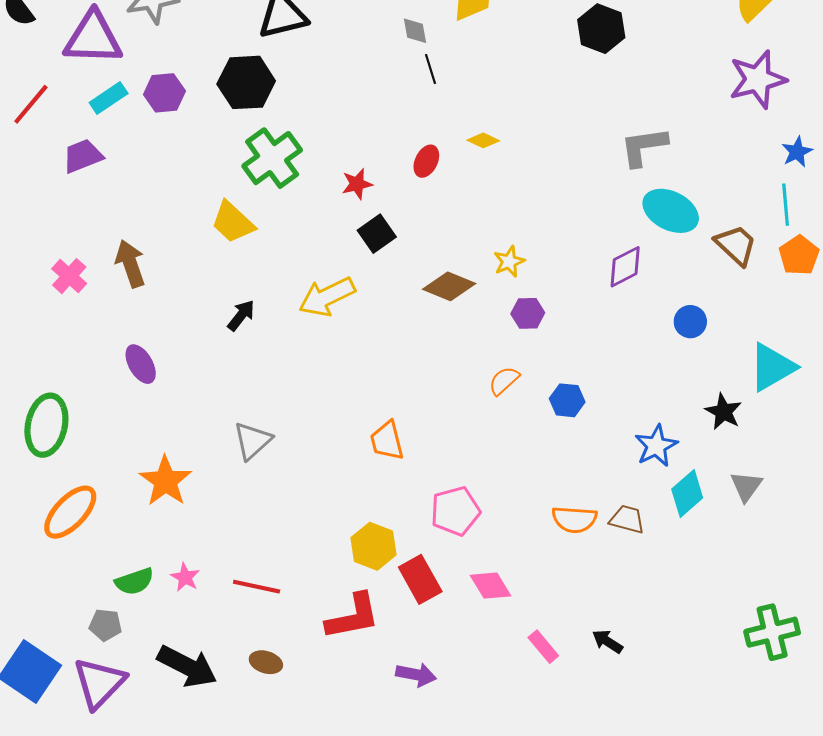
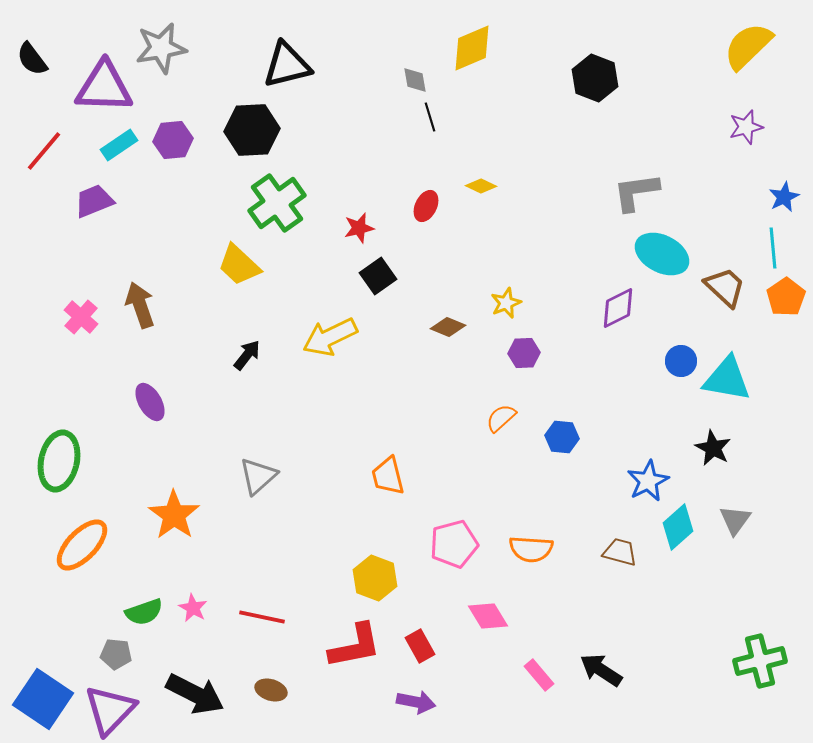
purple star: (758, 79) -> (746, 127), size x0.6
brown diamond: (449, 286) -> (448, 327), size x0.7
cyan triangle: (772, 367) -> (727, 379), moved, turned 40
orange semicircle: (574, 519) -> (531, 549), moved
red rectangle: (420, 579) -> (420, 646), moved, size x0.7
black arrow: (608, 641) -> (601, 670), size x1.4

